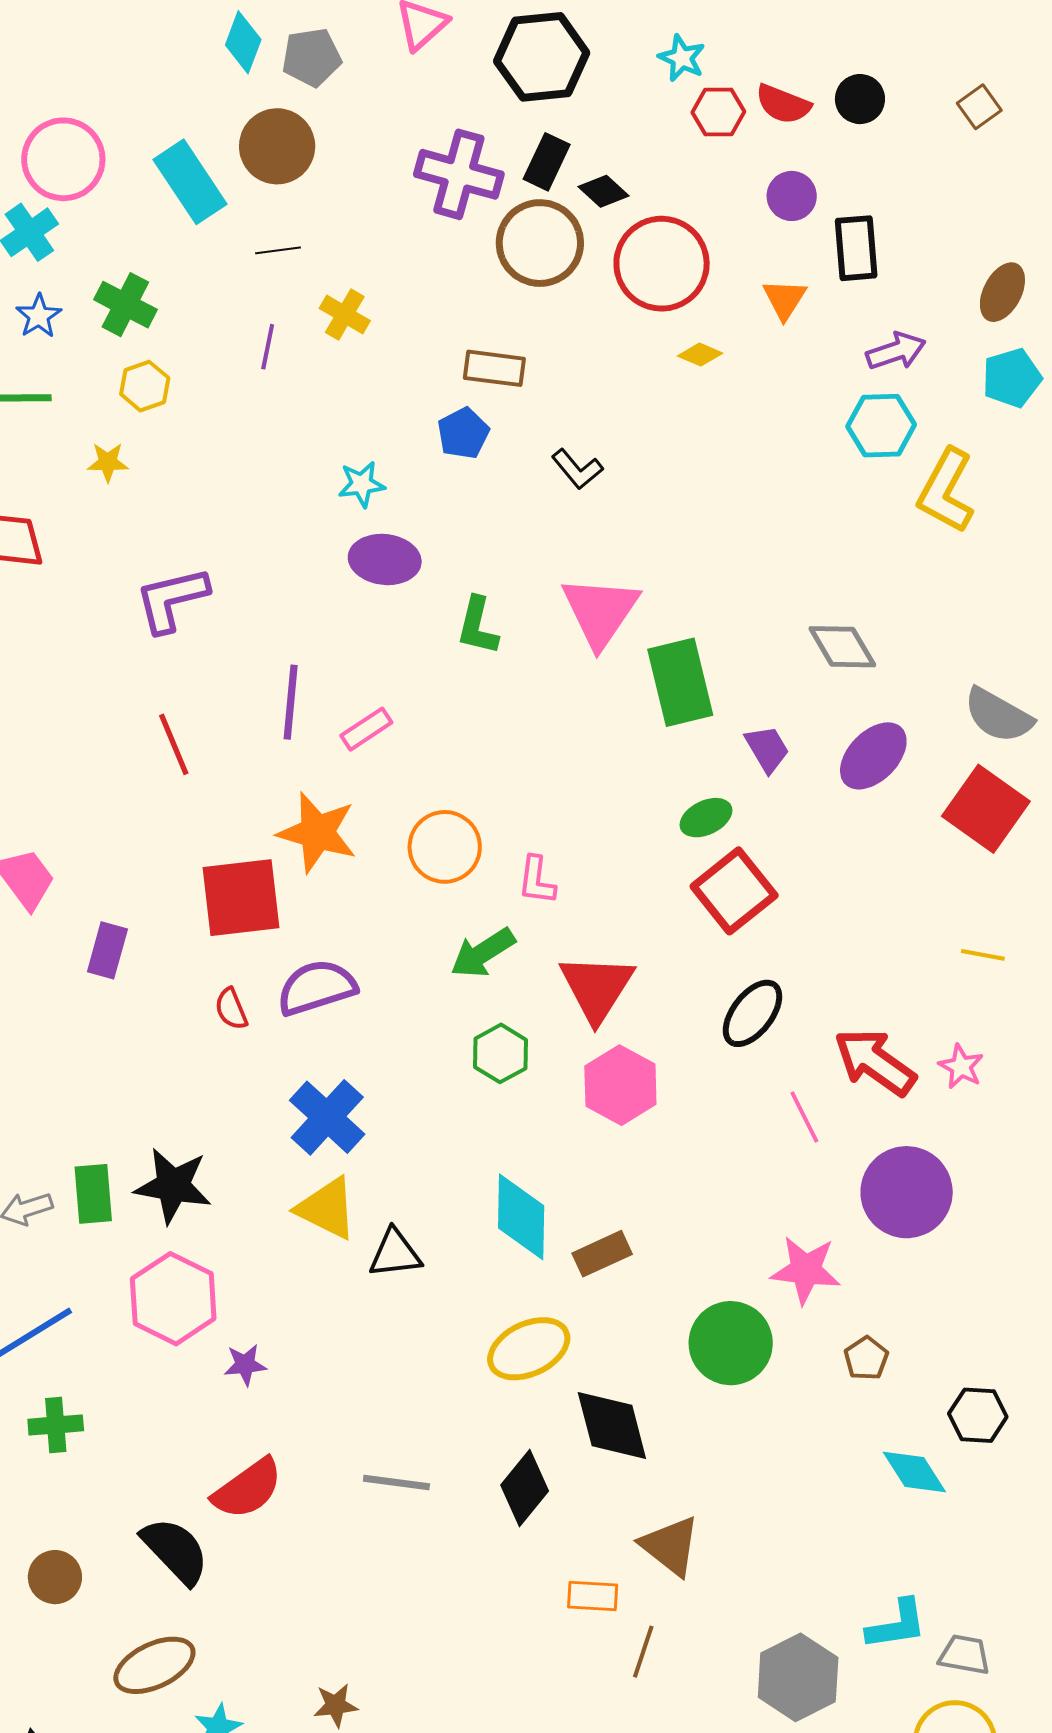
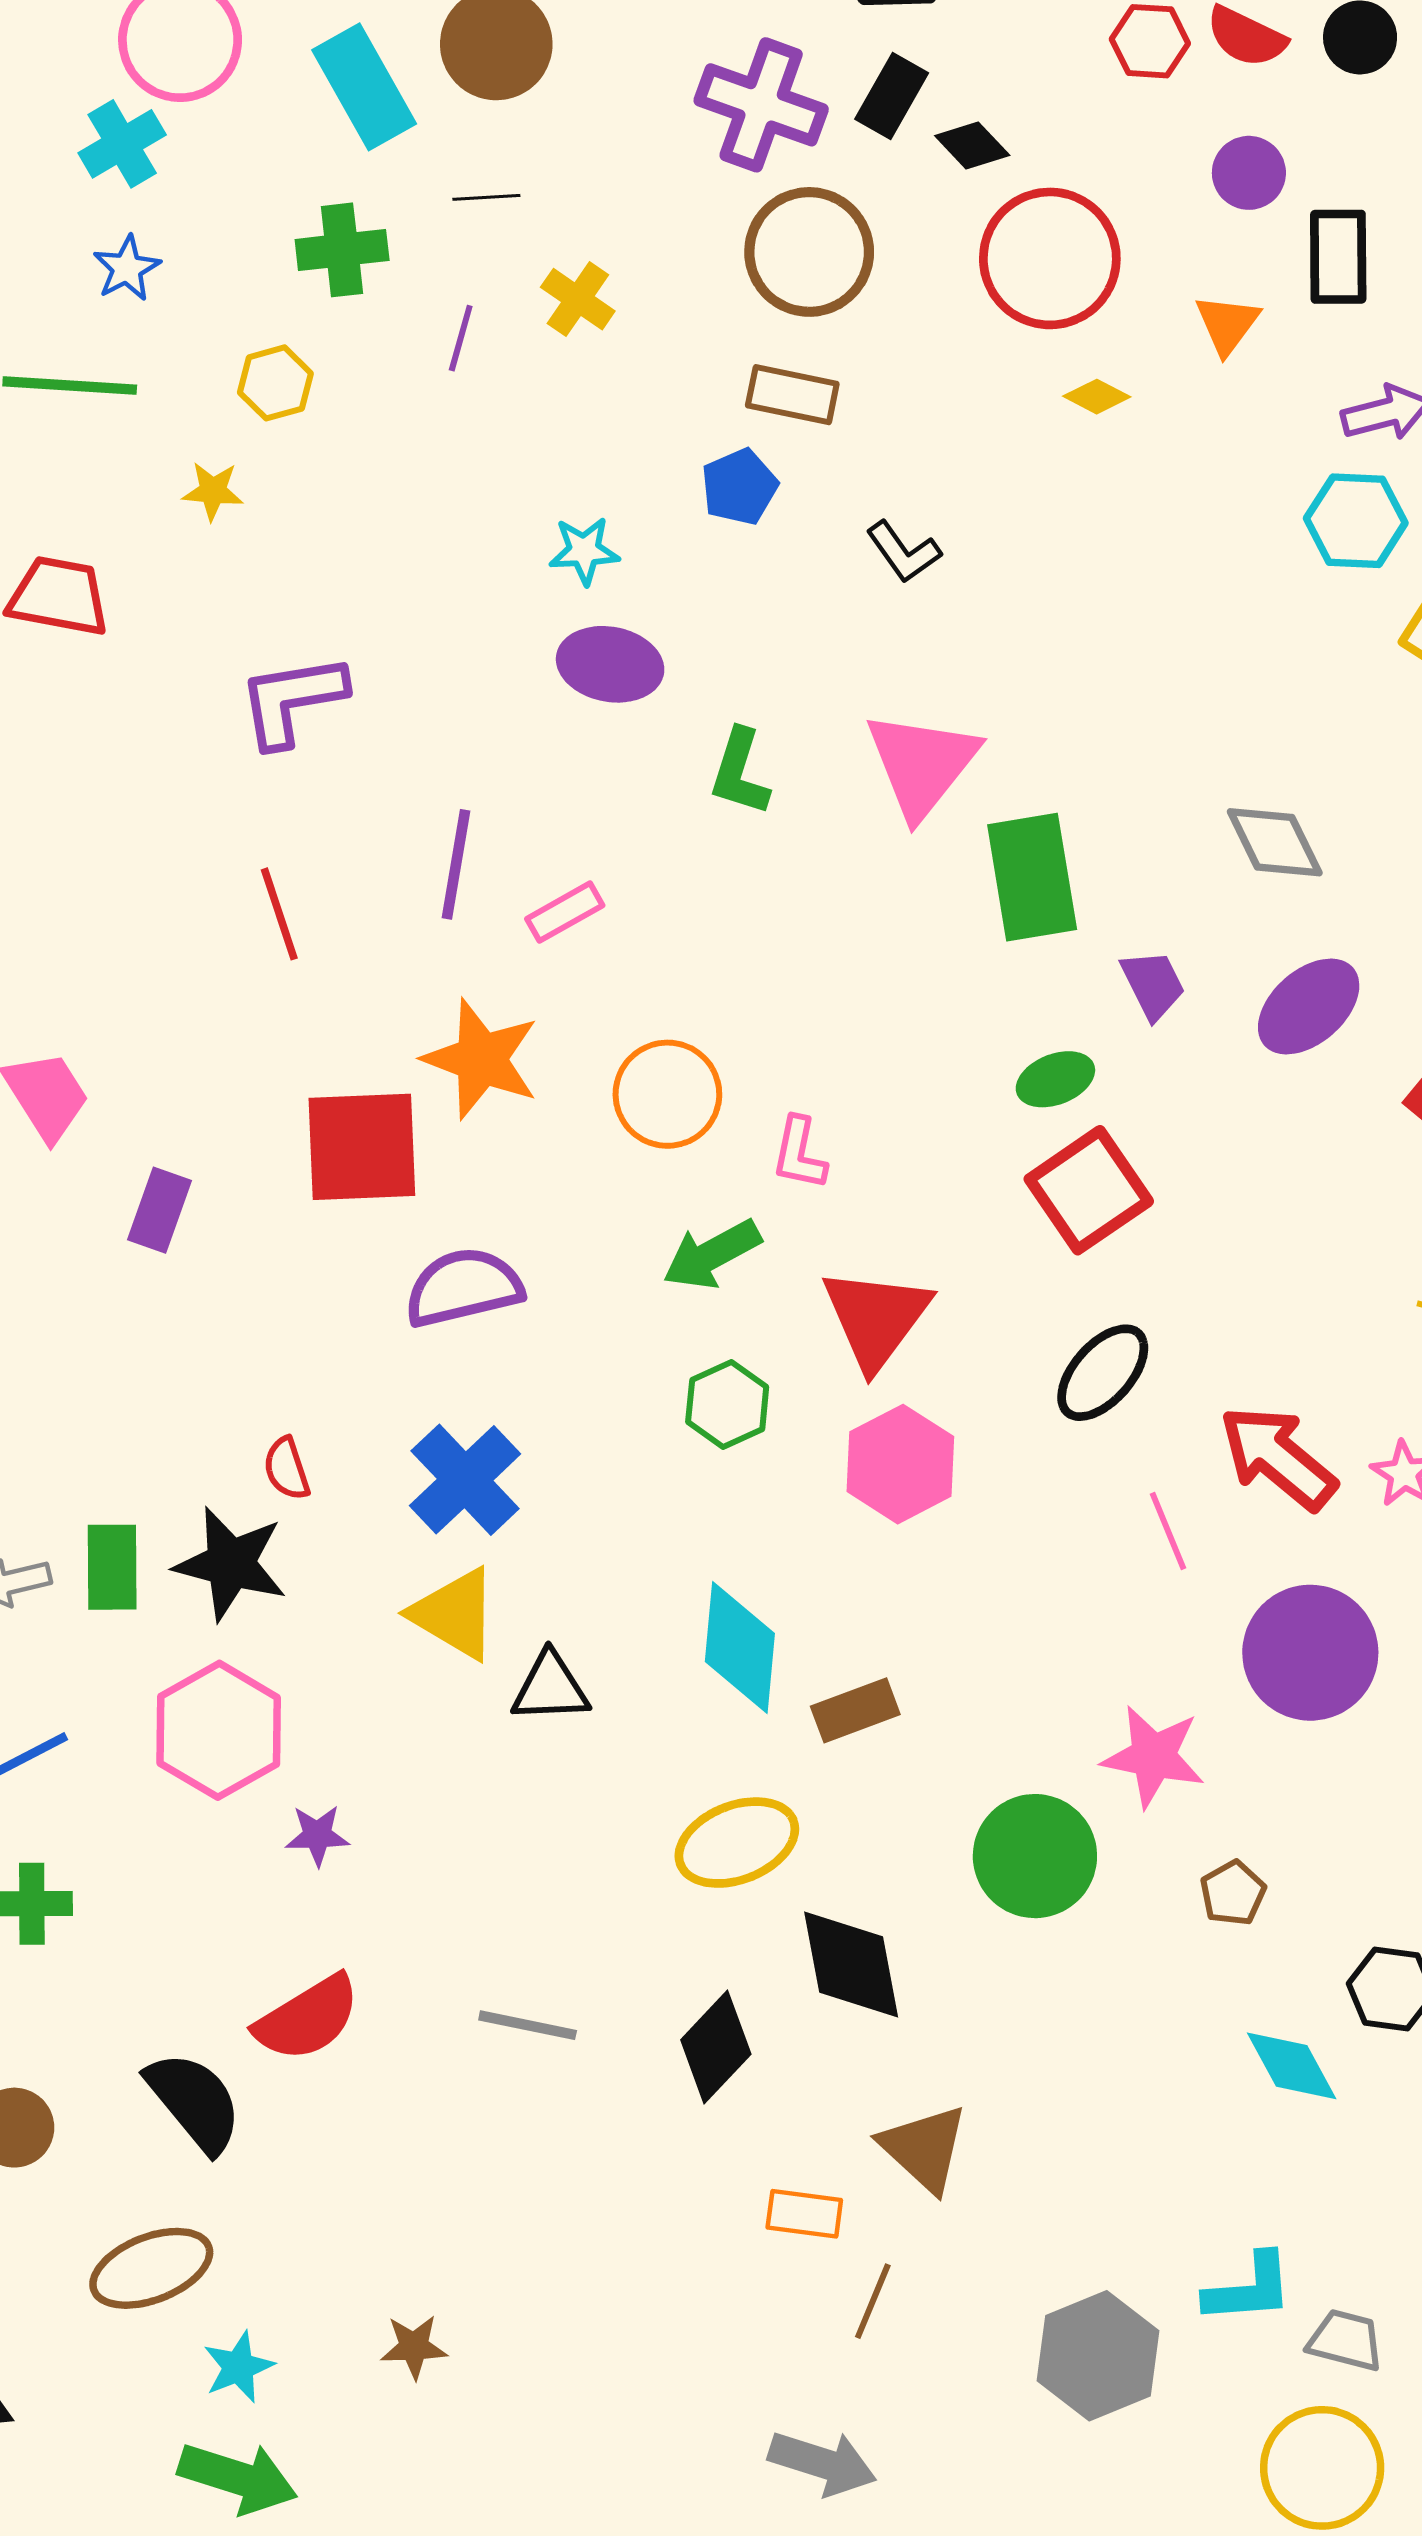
brown circle: (540, 243) -> (809, 252), moved
green cross: (125, 305) -> (342, 250), moved, turned -38
red semicircle: (231, 1009) -> (287, 1469), moved

